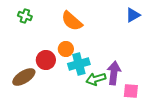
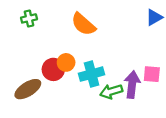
green cross: (25, 16) -> (29, 18), turned -32
orange circle: (66, 49) -> (66, 62), moved
pink square: (131, 91) -> (152, 74), moved

